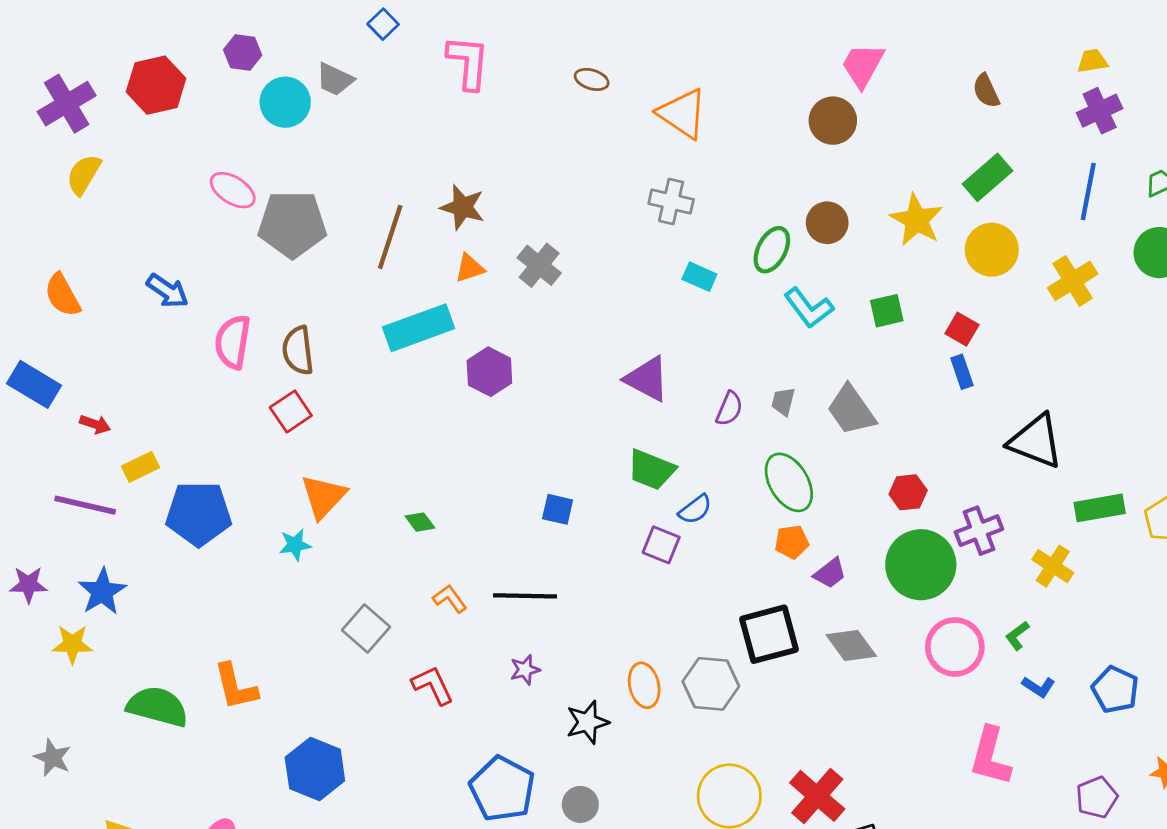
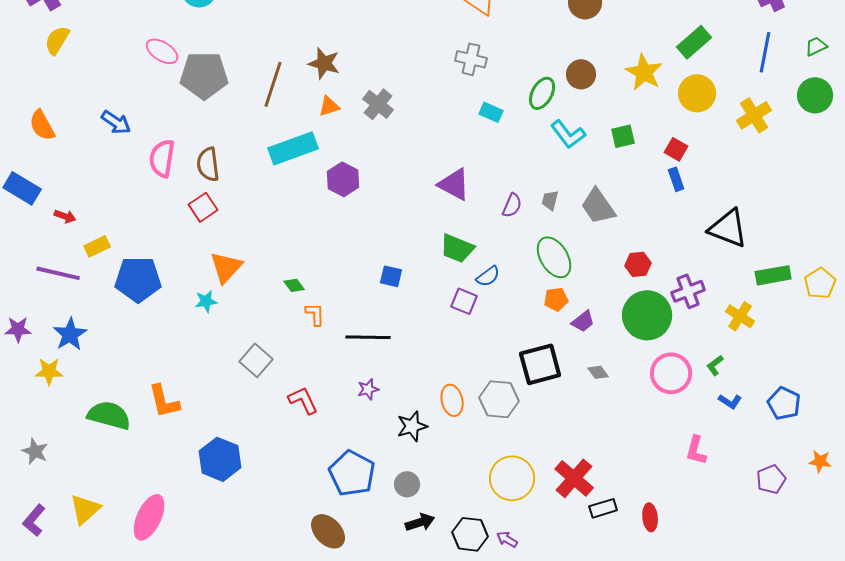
orange L-shape: (450, 599) -> (315, 314), moved, turned 35
gray diamond: (851, 646) -> (598, 372), size x0.6
pink L-shape: (990, 756) -> (696, 450), size x0.7

